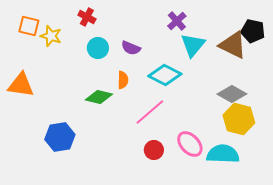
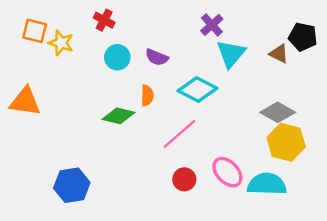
brown triangle: (233, 45) -> (279, 54), size x0.6
blue hexagon: (60, 137) -> (72, 185), moved

